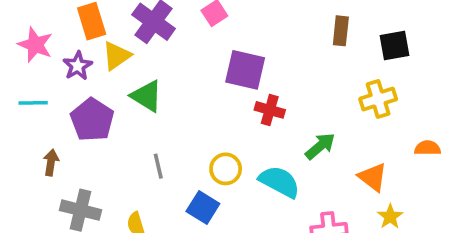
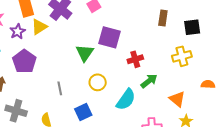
green triangle: (147, 96) -> (85, 53), moved, turned 30
red cross: (270, 110) -> (135, 59), moved, turned -35
yellow circle: (226, 169) -> (98, 82), moved
cyan semicircle: (279, 182) -> (126, 100), turned 95
blue square: (203, 207) -> (83, 112), turned 30

